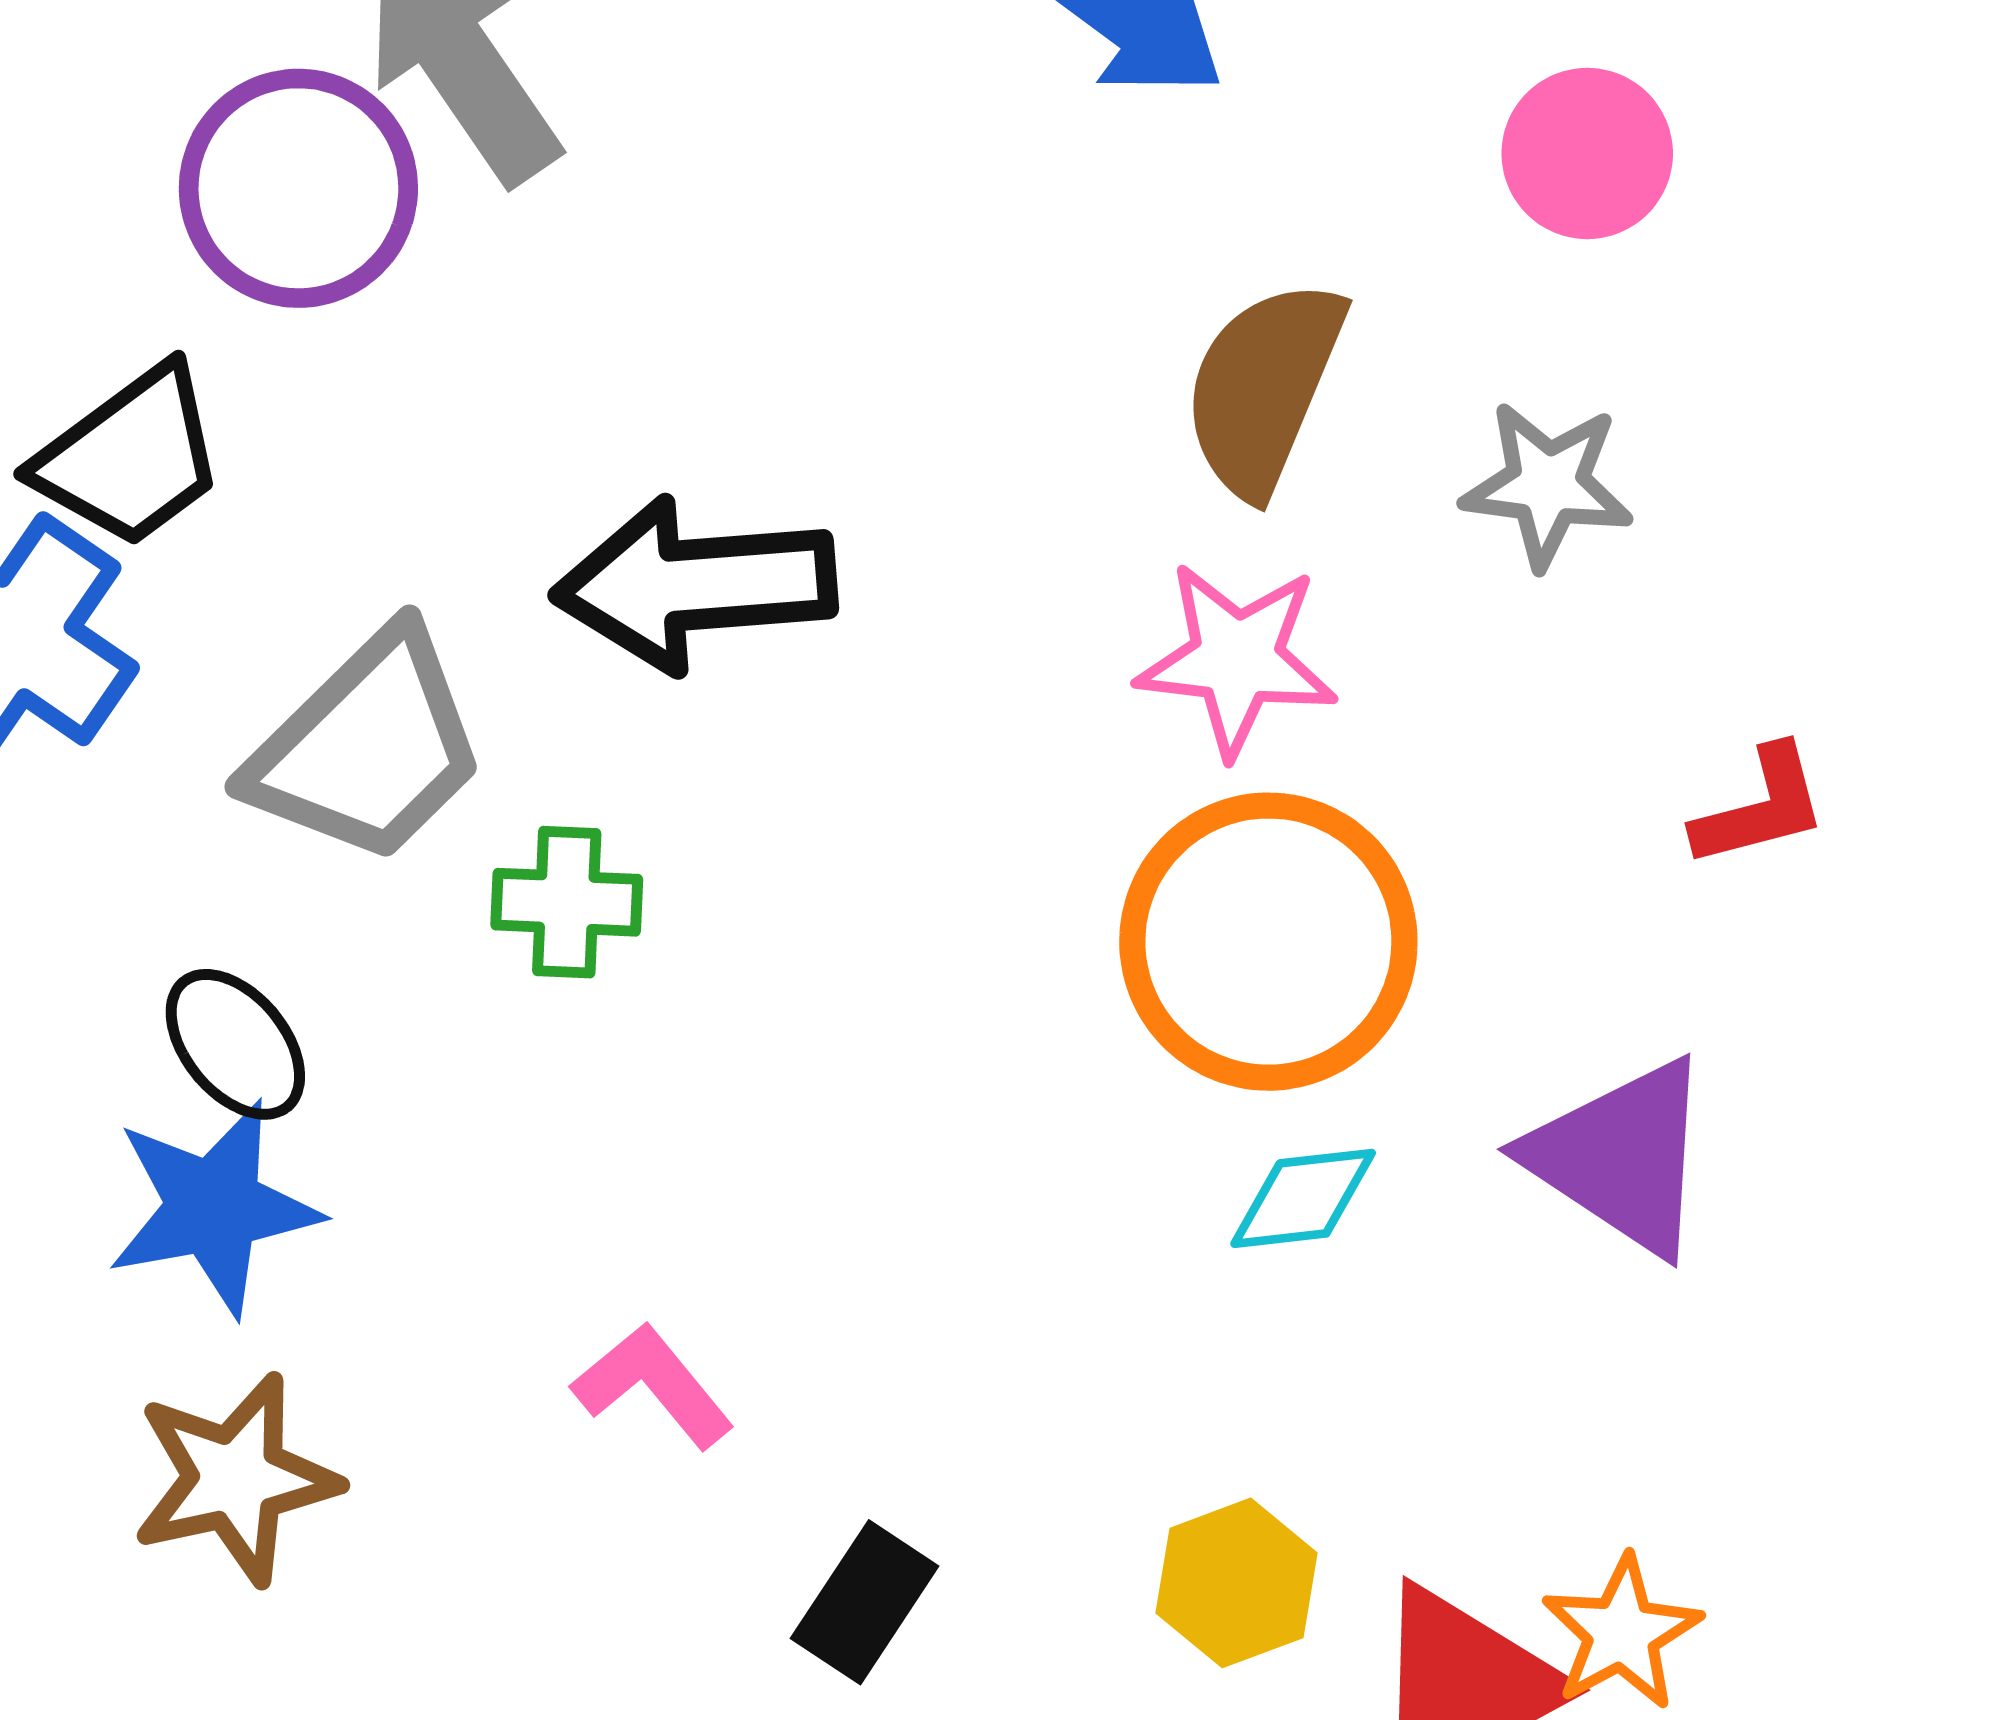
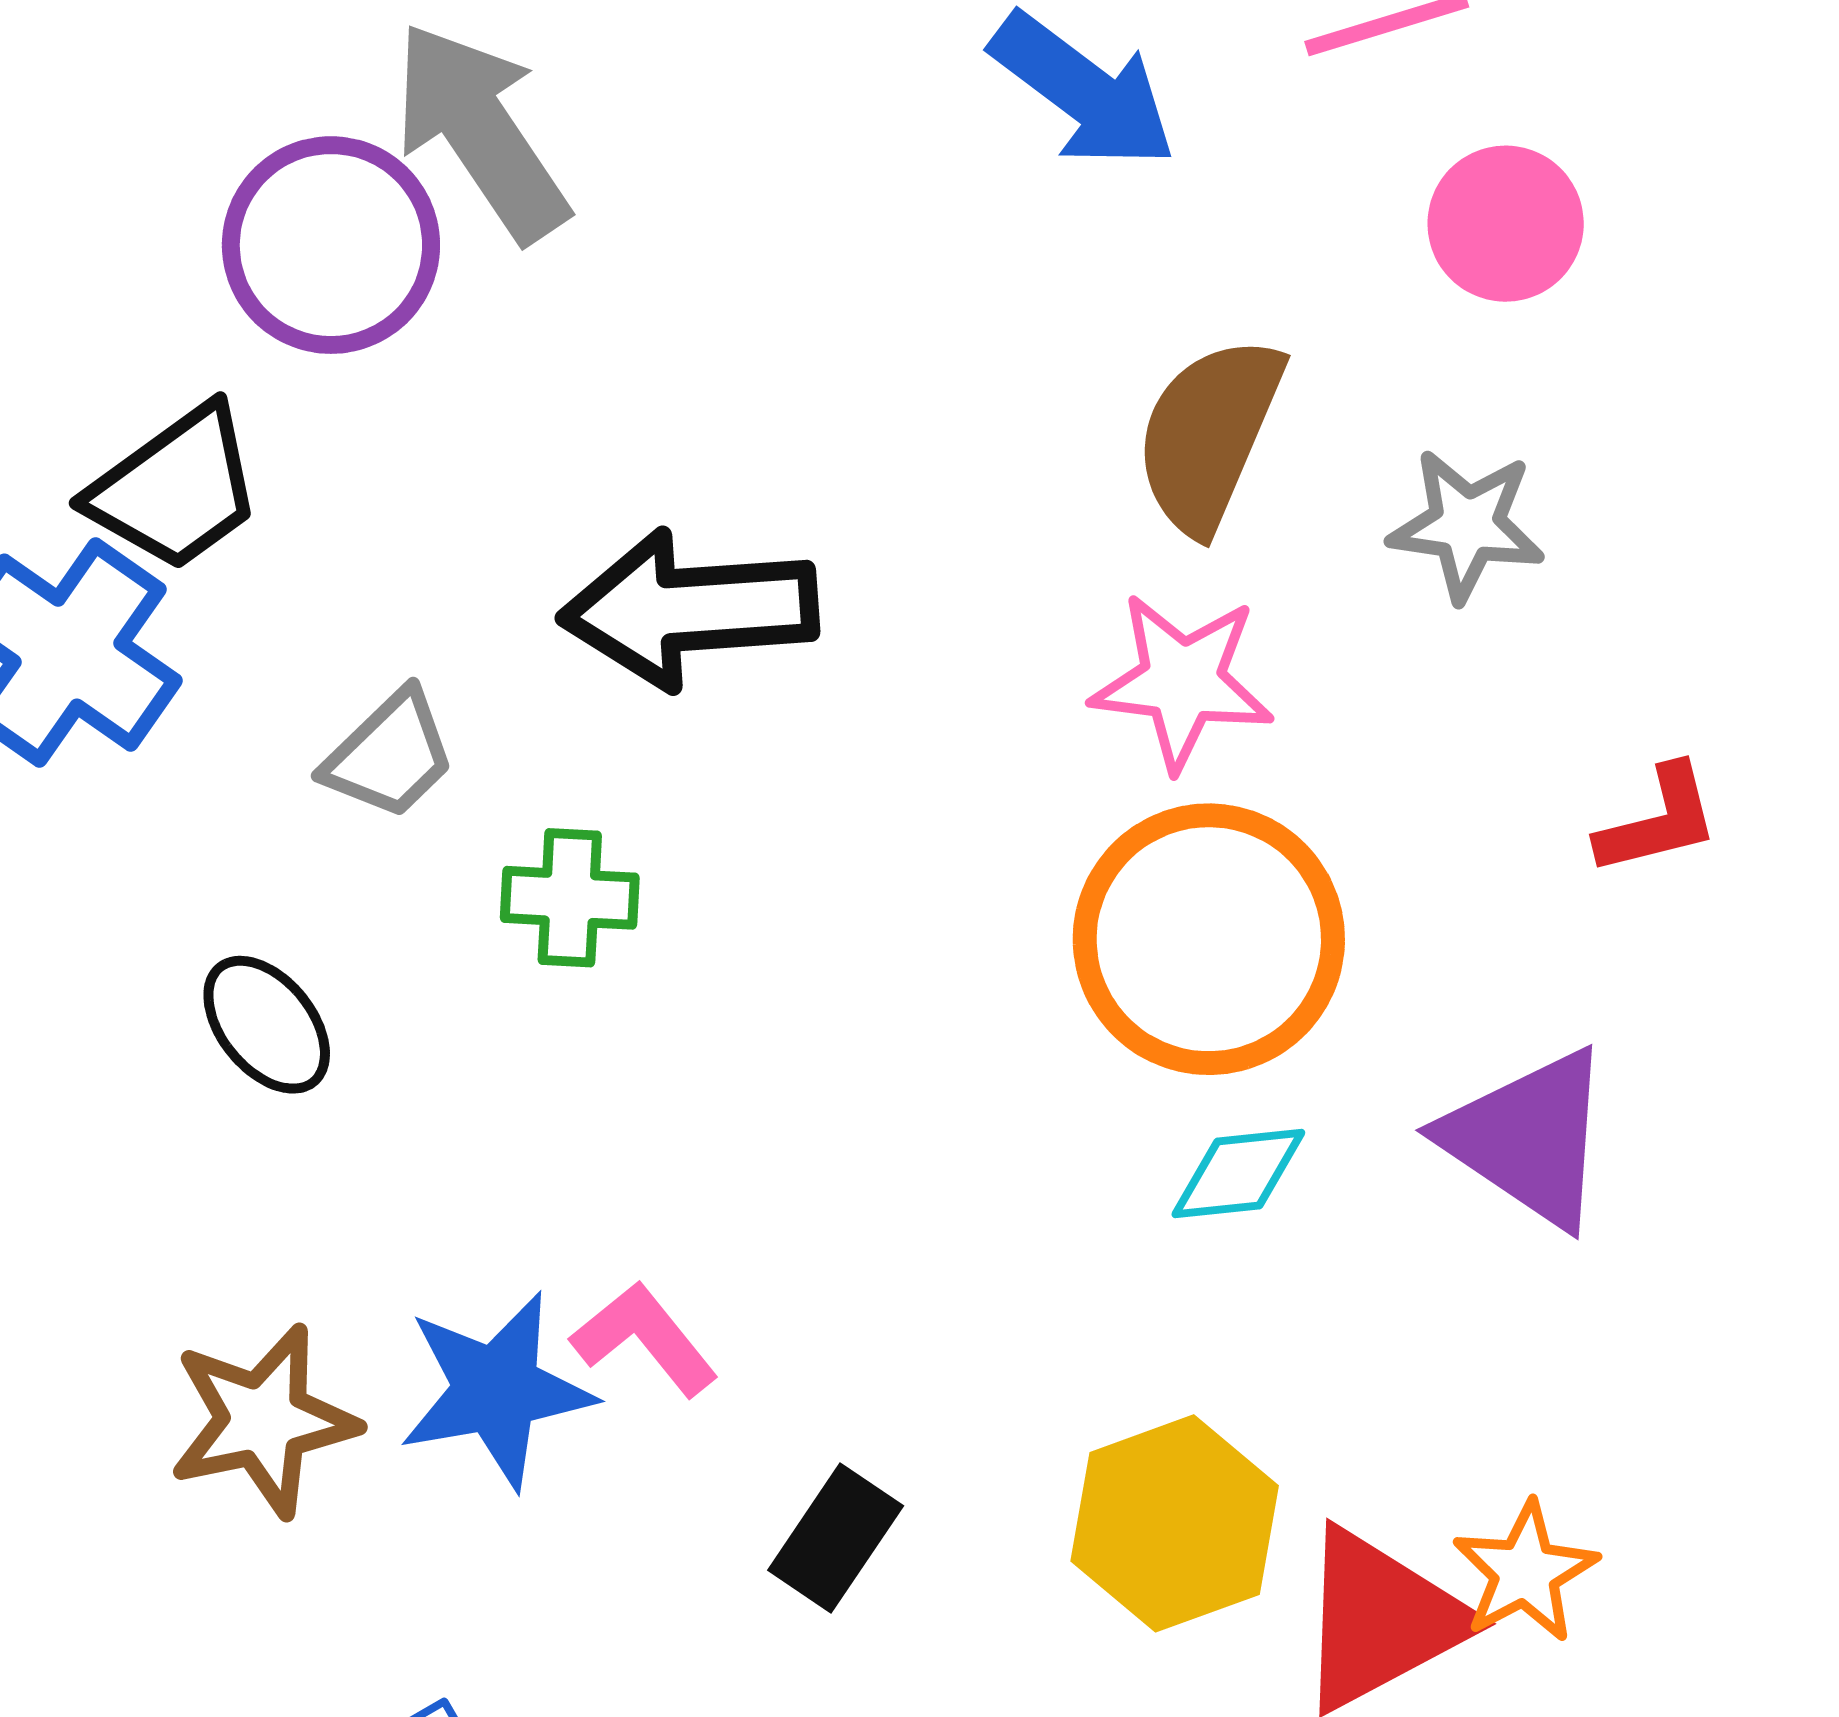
gray trapezoid: (368, 747) -> (390, 755), size x0.6
blue star: (214, 1207) -> (496, 1390), moved
yellow hexagon: (1236, 1583) -> (1175, 1523), size x1.4

